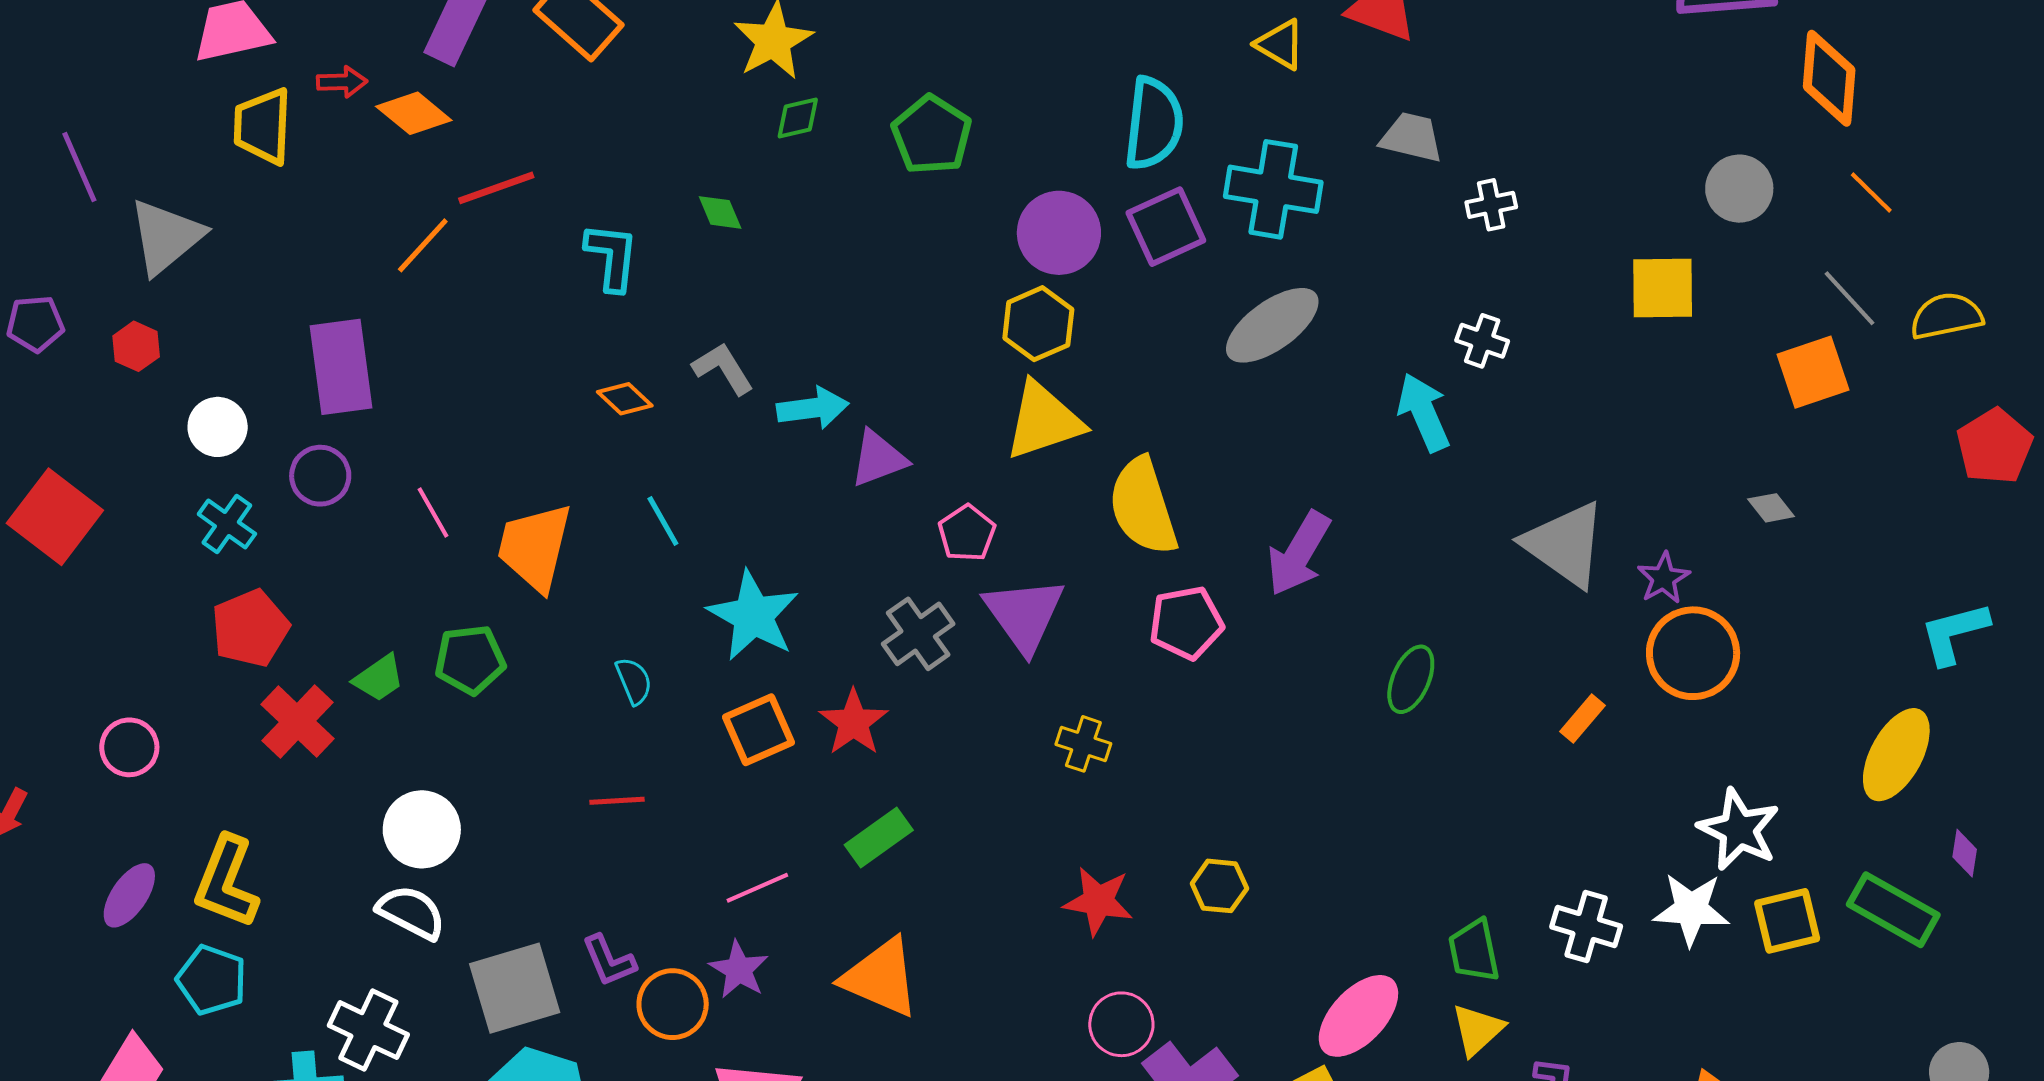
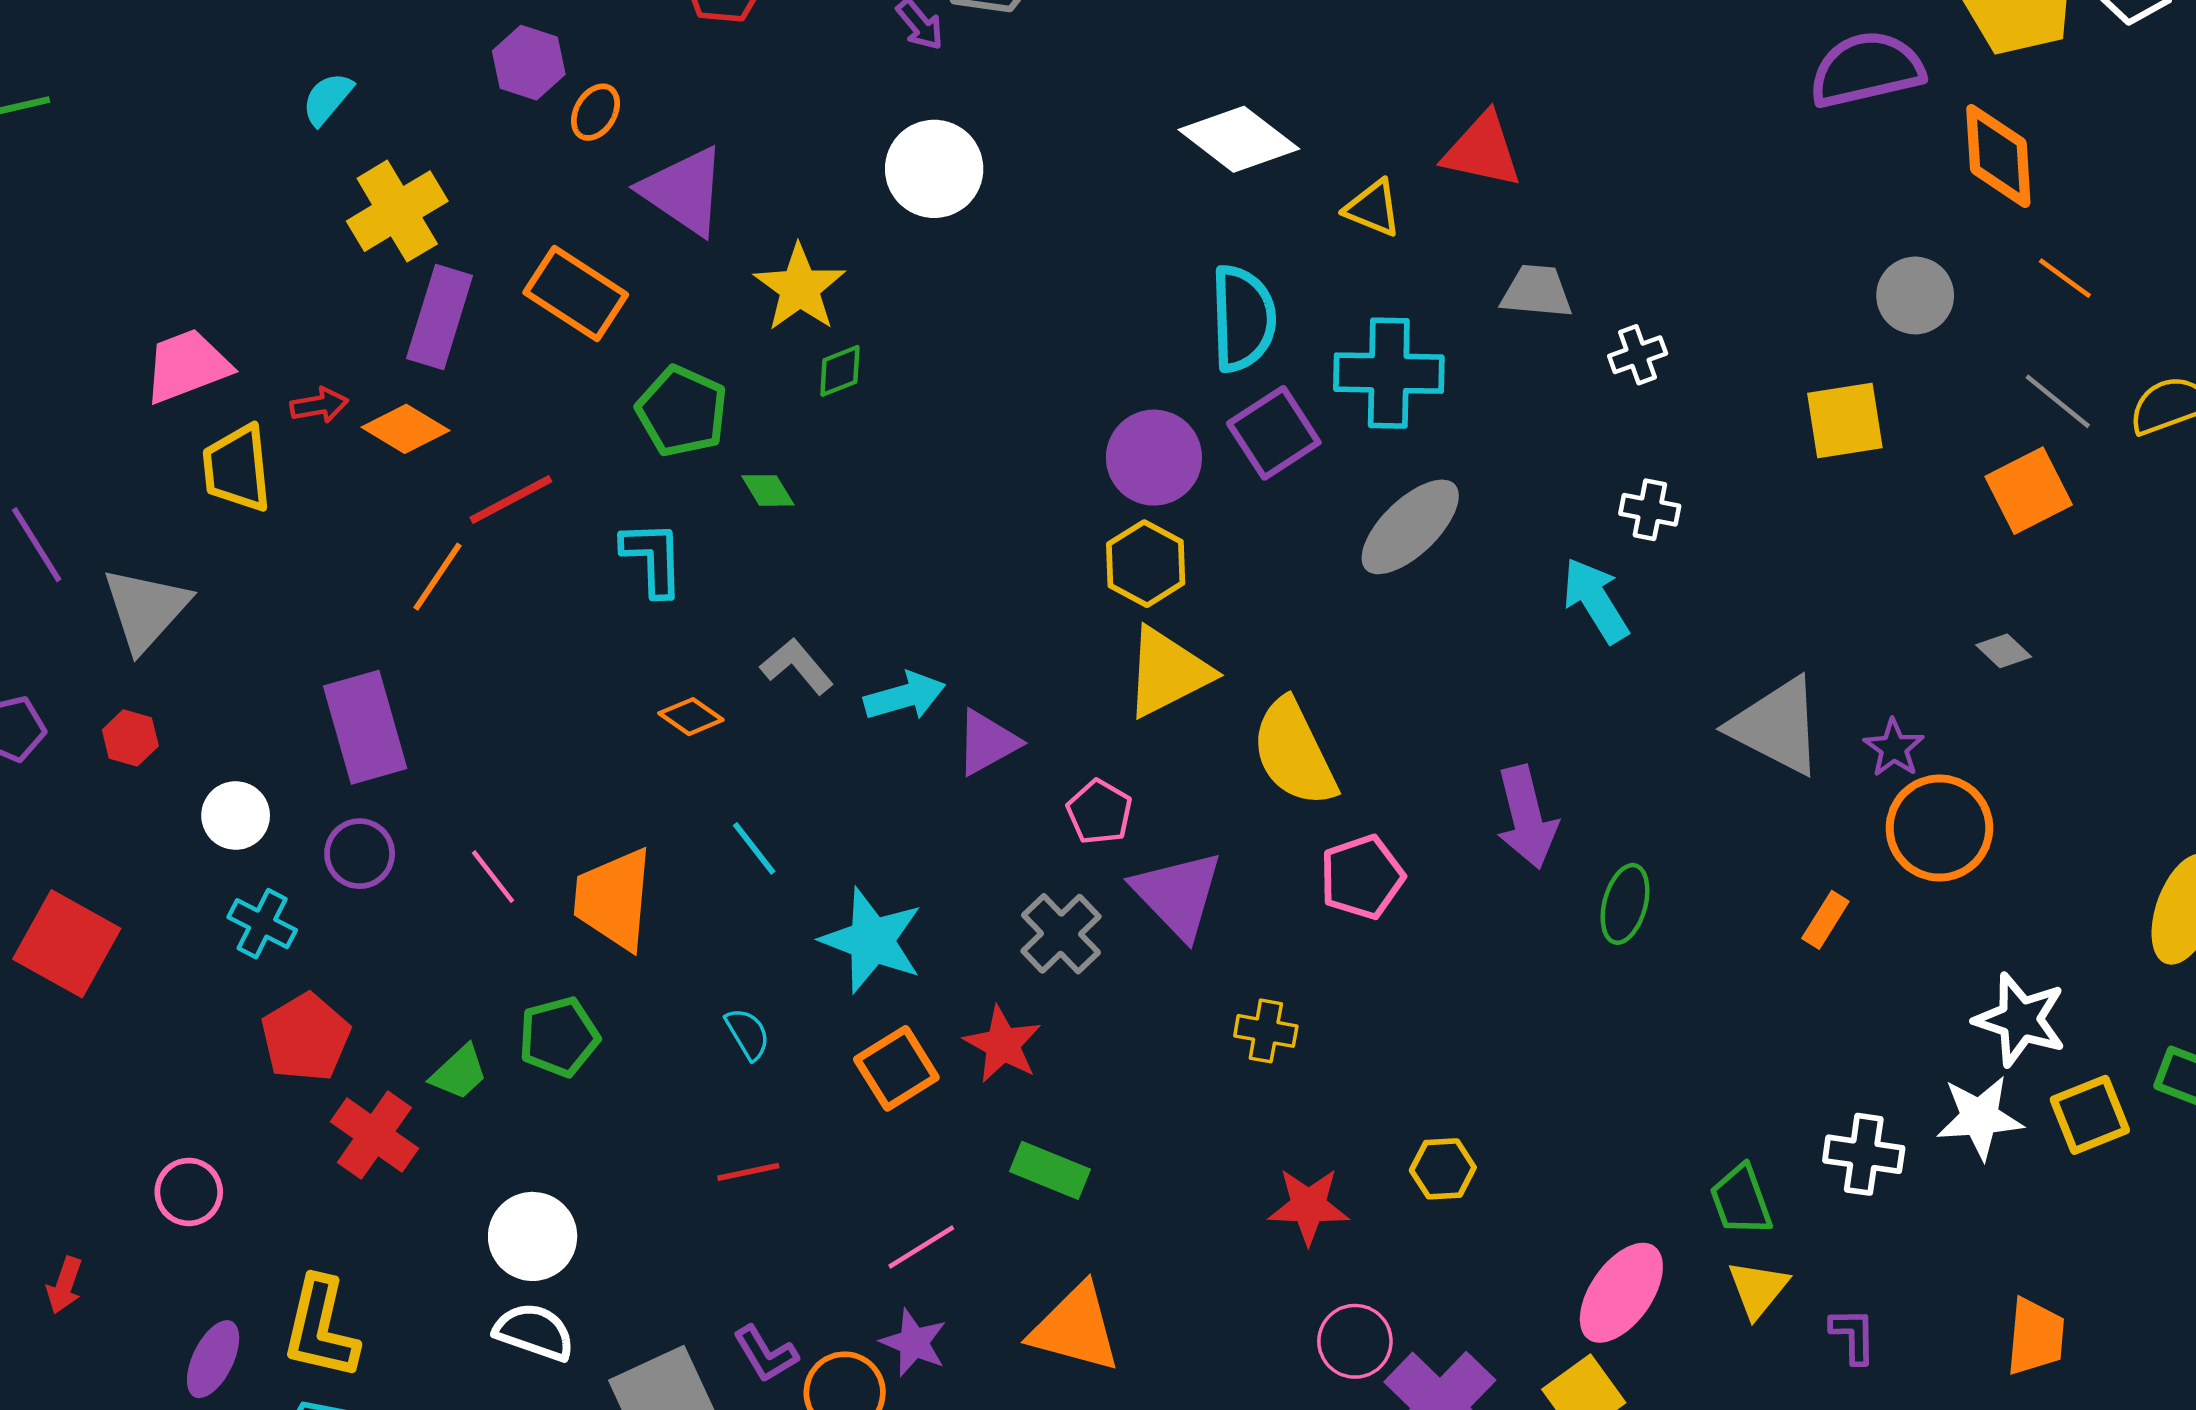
green pentagon: (932, 135) -> (682, 411), moved
purple arrow: (1299, 553) -> (1527, 817), moved, turned -36
green rectangle: (879, 838) -> (1050, 1170), turned 66

